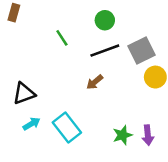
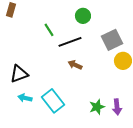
black line: (105, 51) -> (70, 42), moved
brown arrow: (95, 82) -> (75, 65), turned 64
cyan arrow: (32, 124) -> (25, 98), turned -136

